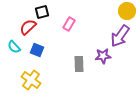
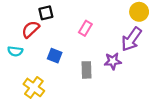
pink rectangle: (69, 24) -> (85, 28), moved
cyan semicircle: (14, 47) -> (15, 51), turned -40
blue square: (37, 50) -> (55, 56), moved

